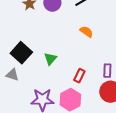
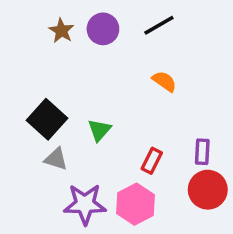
gray triangle: (12, 75) -> (56, 159), moved

